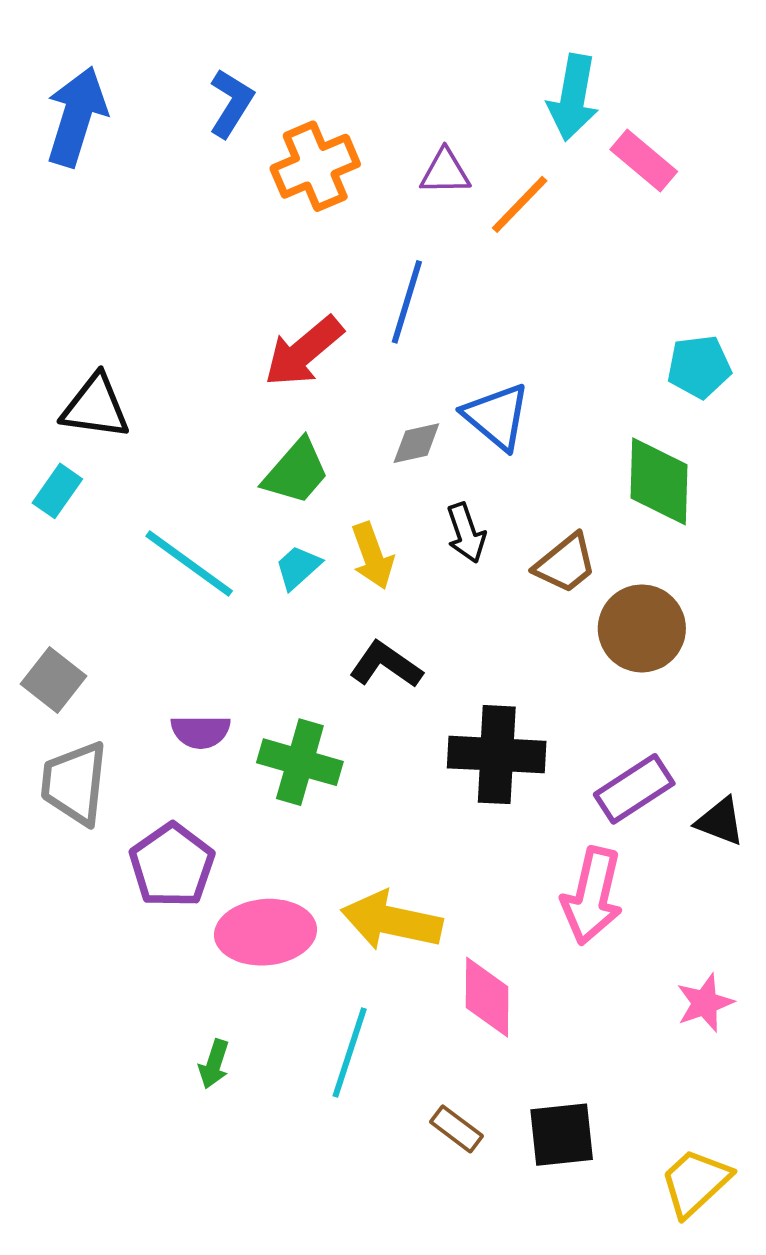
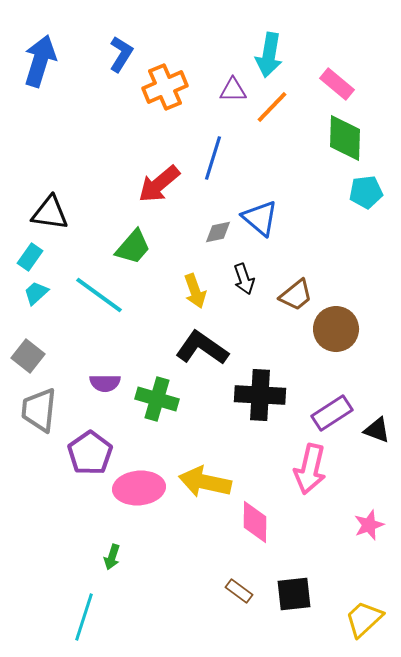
cyan arrow: (573, 97) -> (269, 55), moved
green trapezoid: (296, 472) -> (133, 247), moved
green diamond: (659, 481) -> (345, 138), moved
cyan trapezoid: (298, 567) -> (36, 293), moved
black L-shape: (386, 665) -> (202, 348), size x1.4
cyan line: (350, 1053) -> (84, 617), moved

